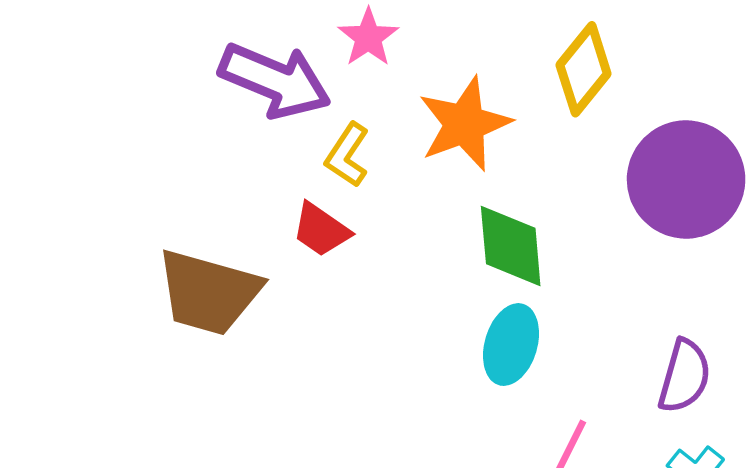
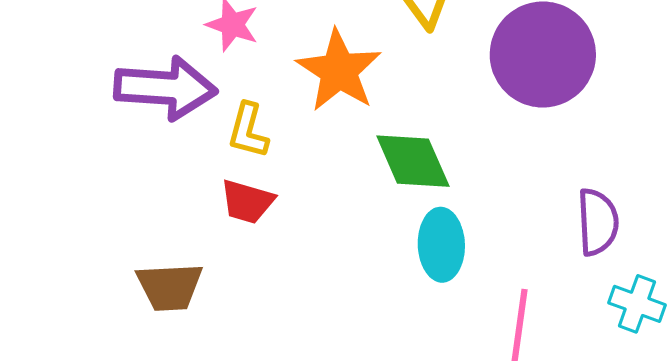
brown trapezoid: (209, 292) -> (170, 287), size x0.7

